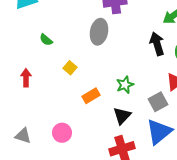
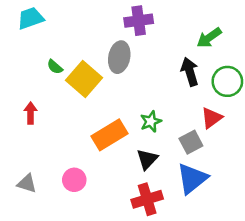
yellow square: (70, 68) -> (84, 79), moved, size x2.0
orange rectangle: (91, 96) -> (110, 135), size x1.6

